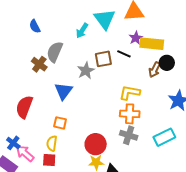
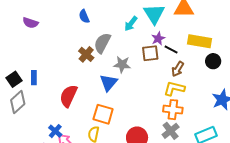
purple star: (136, 38) -> (158, 39), moved
brown arrow: (155, 70) -> (178, 69), moved
gray star: (86, 71) -> (122, 65), moved, turned 30
orange square: (60, 123) -> (103, 114), size x1.5
gray cross: (129, 135) -> (171, 131), turned 30

